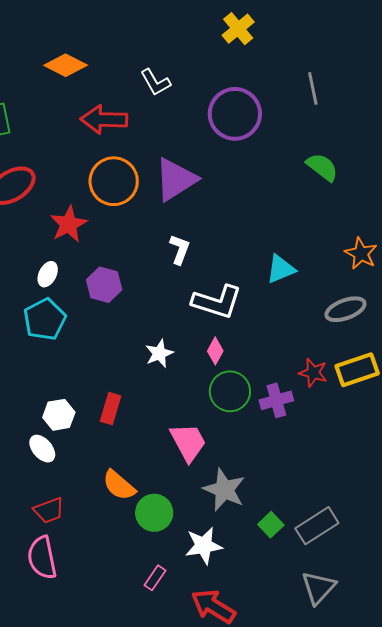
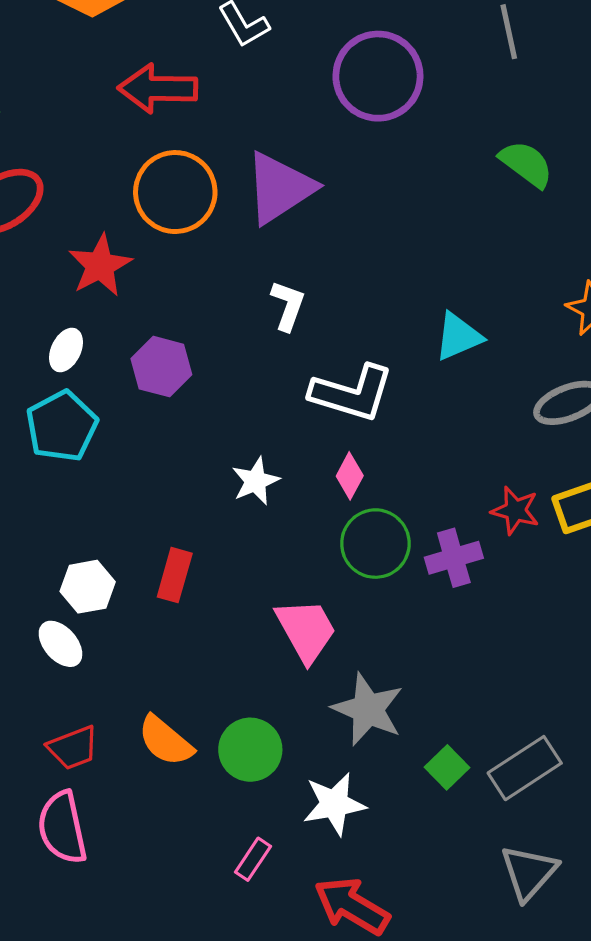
orange semicircle: (119, 485) -> (165, 741), moved

